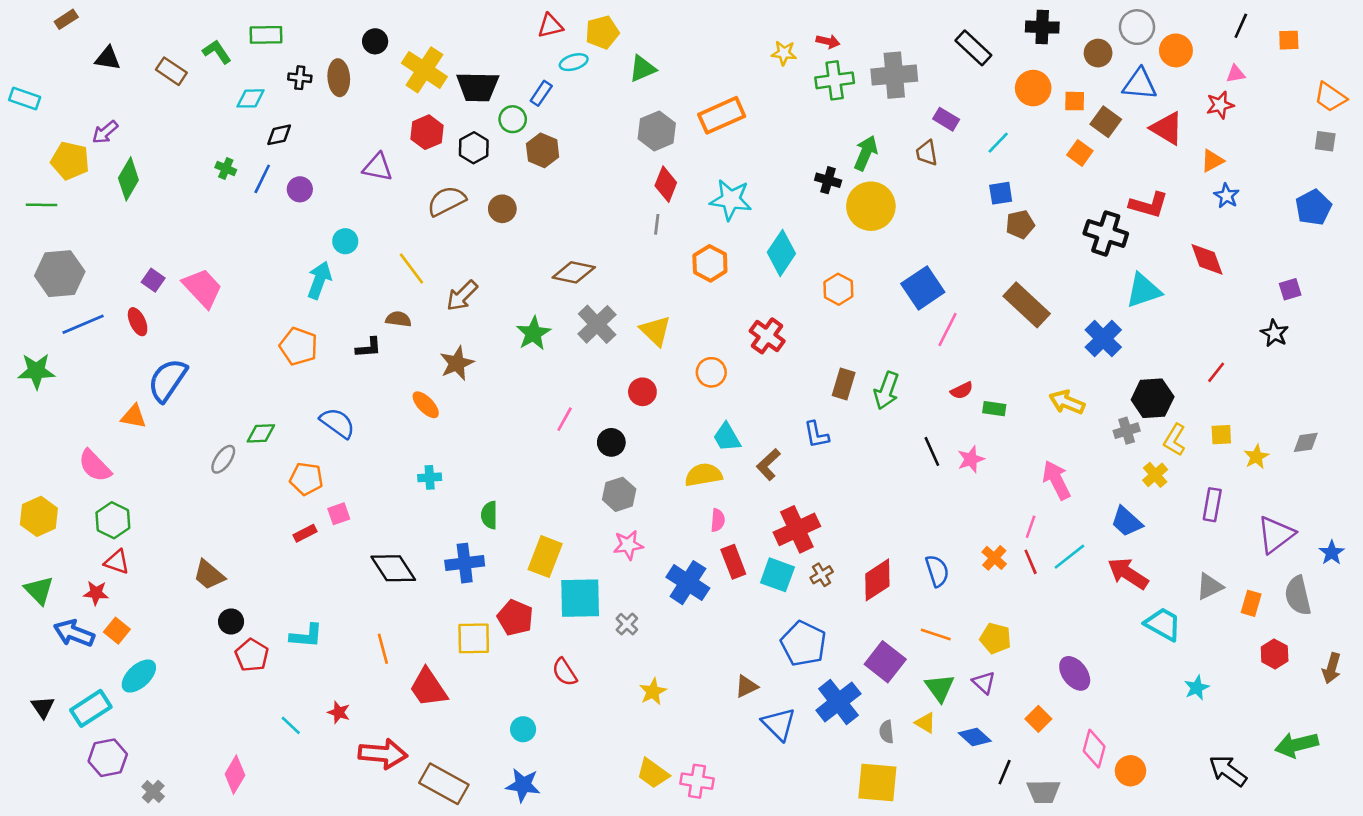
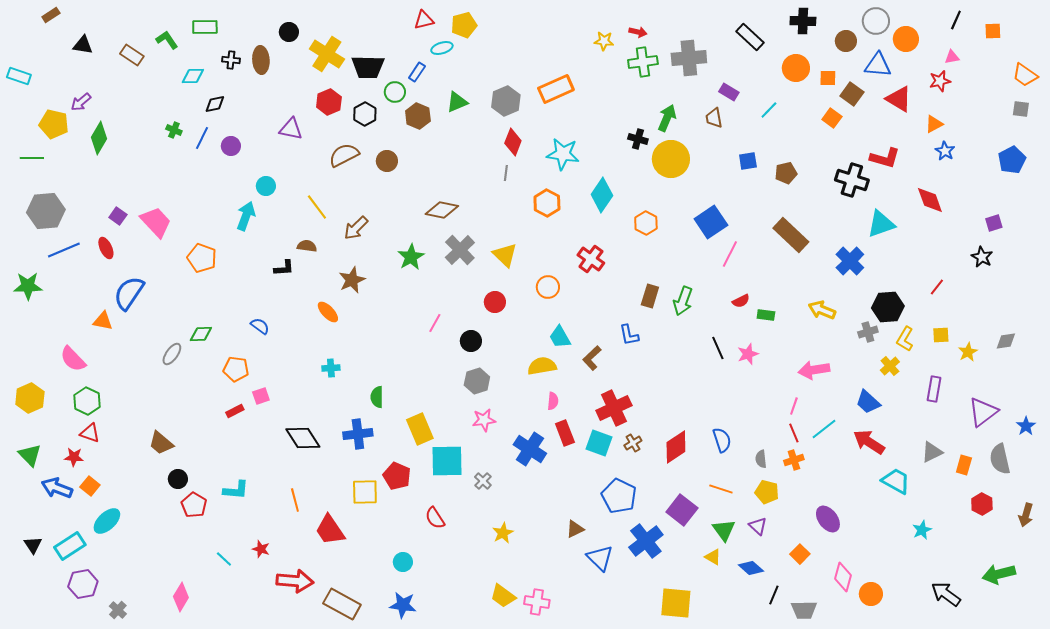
green triangle: (642, 69) -> (457, 102), moved
blue square: (1001, 193) -> (748, 161), moved
orange pentagon: (299, 346) -> (202, 258), moved
blue semicircle: (337, 423) -> (260, 326), size x0.7
pink arrow: (1056, 480) -> (814, 370), turned -72
yellow rectangle: (545, 557) -> (420, 429), turned -44
orange cross: (994, 558) -> (794, 460), moved, turned 30
gray semicircle: (886, 732) -> (761, 459), moved

